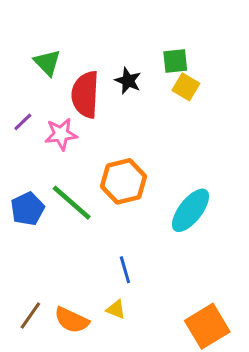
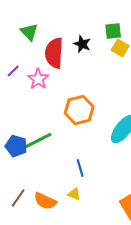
pink star: (61, 134) -> (38, 79), turned -30
green line: (72, 203) -> (37, 141), moved, turned -68
blue pentagon: (27, 209) -> (16, 146), moved, turned -30

